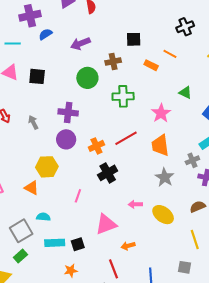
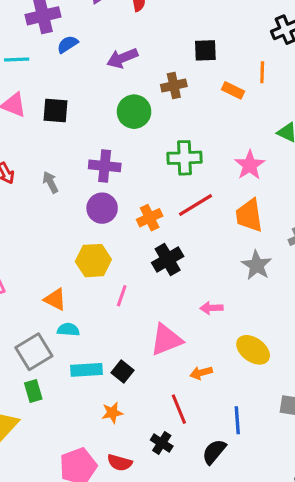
orange line: (170, 54) -> (262, 72), turned 64
green cross: (123, 96) -> (185, 158), moved
yellow hexagon: (47, 167) -> (93, 261), moved
orange triangle: (32, 188) -> (55, 299), moved
yellow ellipse: (163, 215) -> (253, 350), moved
black square: (78, 244) -> (123, 372), turned -32
green rectangle: (20, 256) -> (33, 391), turned -64

